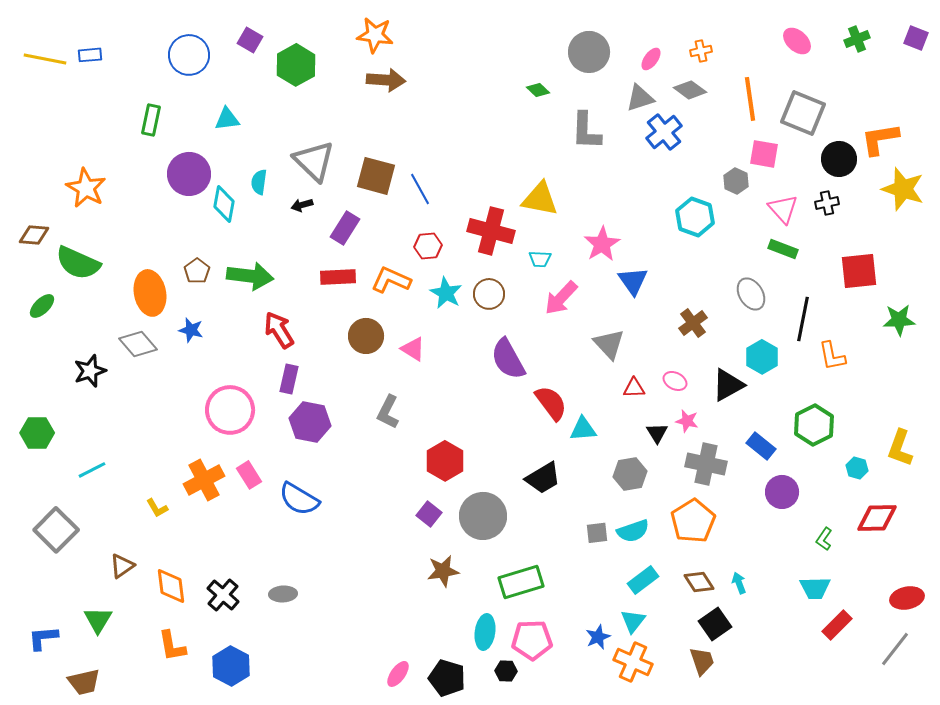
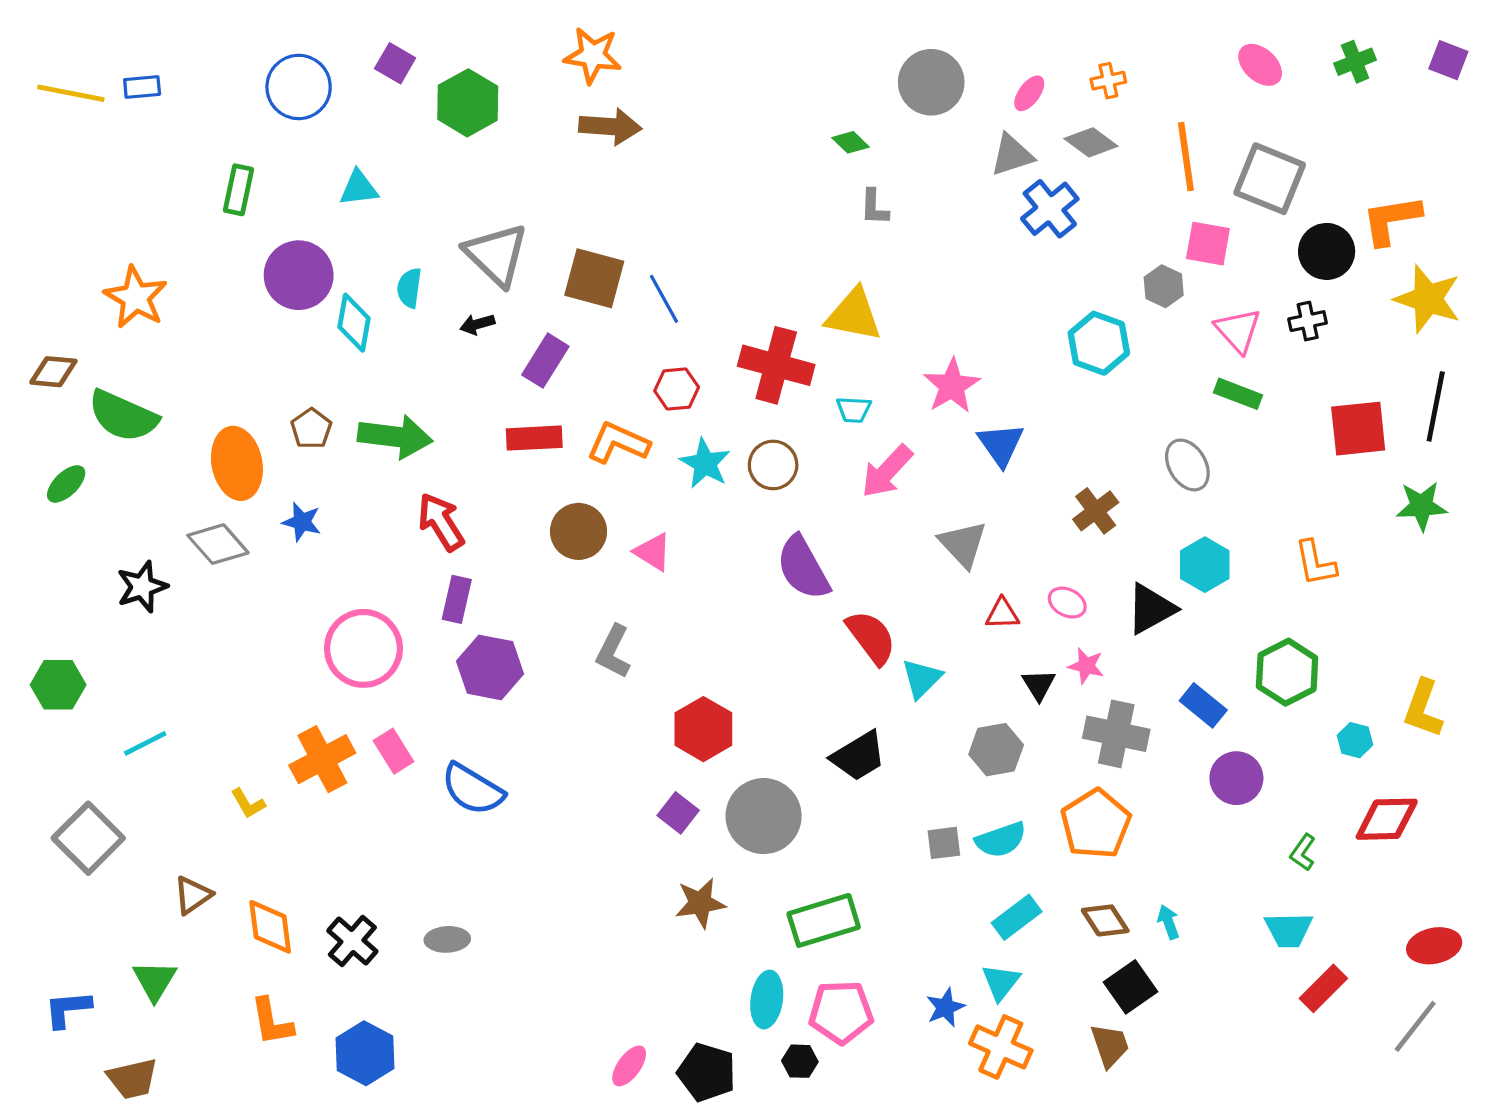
gray L-shape: (586, 131) -> (874, 207), moved, size x0.6
black line: (803, 319) -> (1436, 406), moved
cyan triangle: (583, 429) -> (922, 678), turned -40

